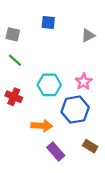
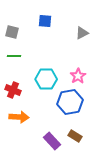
green line: (15, 60) -> (14, 56), turned -40
orange arrow: (42, 126) -> (19, 117), moved
brown rectangle: (90, 146) -> (75, 136), moved

